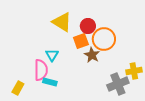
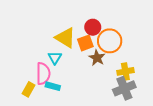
yellow triangle: (62, 22) -> (65, 38), moved
yellow cross: (134, 71) -> (125, 71), moved
yellow rectangle: (18, 88) -> (28, 89), moved

